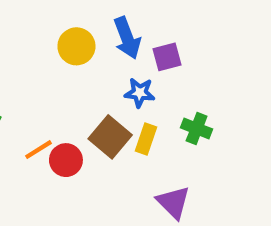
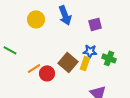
blue arrow: (127, 38) -> (65, 15), moved
yellow circle: (76, 46) -> (36, 19), moved
blue star: (140, 93) -> (90, 51), moved

